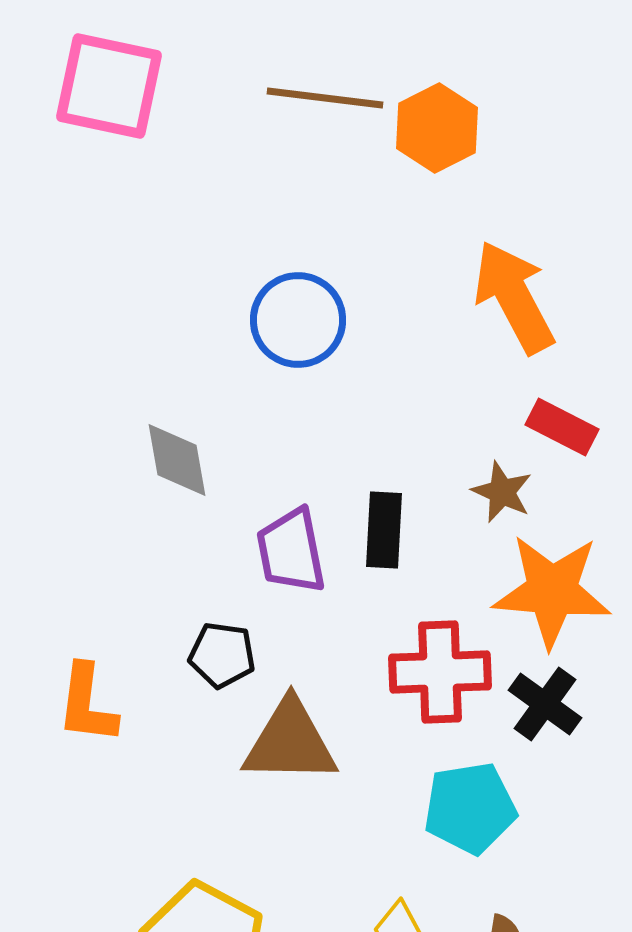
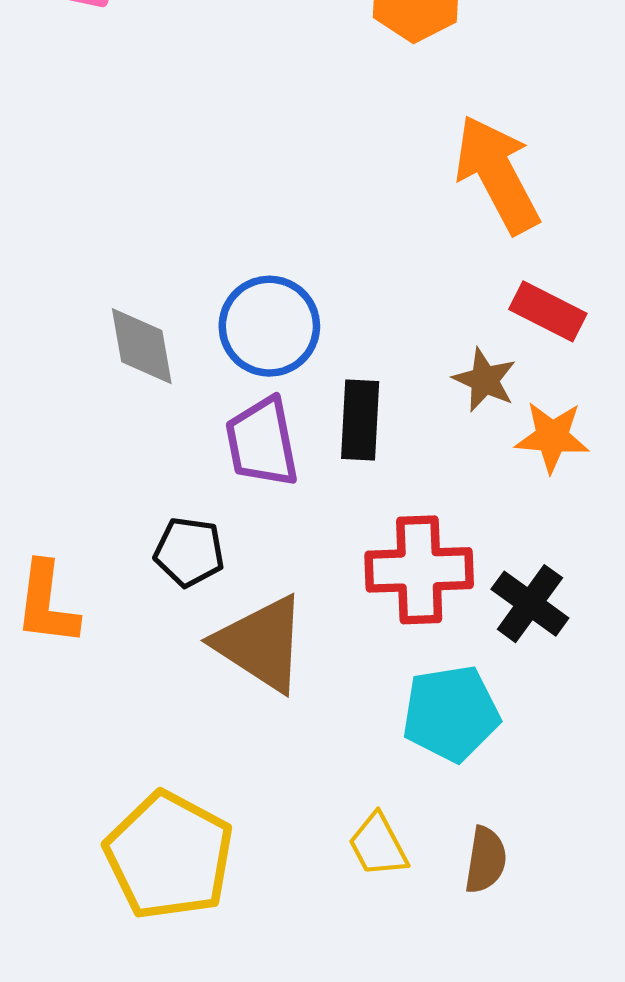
blue circle: (298, 320) -> (269, 326), moved
orange star: (552, 591) -> (552, 437), moved, size x0.6
brown triangle: (290, 742) -> (261, 644), turned 32

